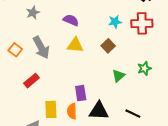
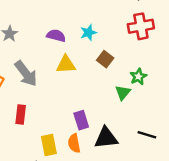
cyan star: (115, 22) -> (88, 33), moved
green star: (144, 68) -> (138, 77), moved
red rectangle: (32, 81) -> (21, 115), turned -35

